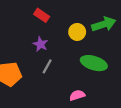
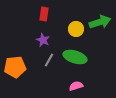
red rectangle: (42, 15) -> (44, 14), turned 64
green ellipse: (94, 63) -> (75, 57), moved

